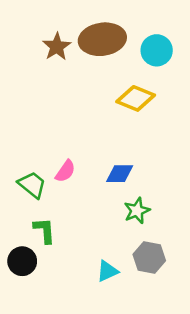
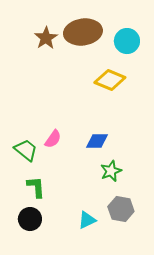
black circle: (22, 261) -> (30, 219), moved

